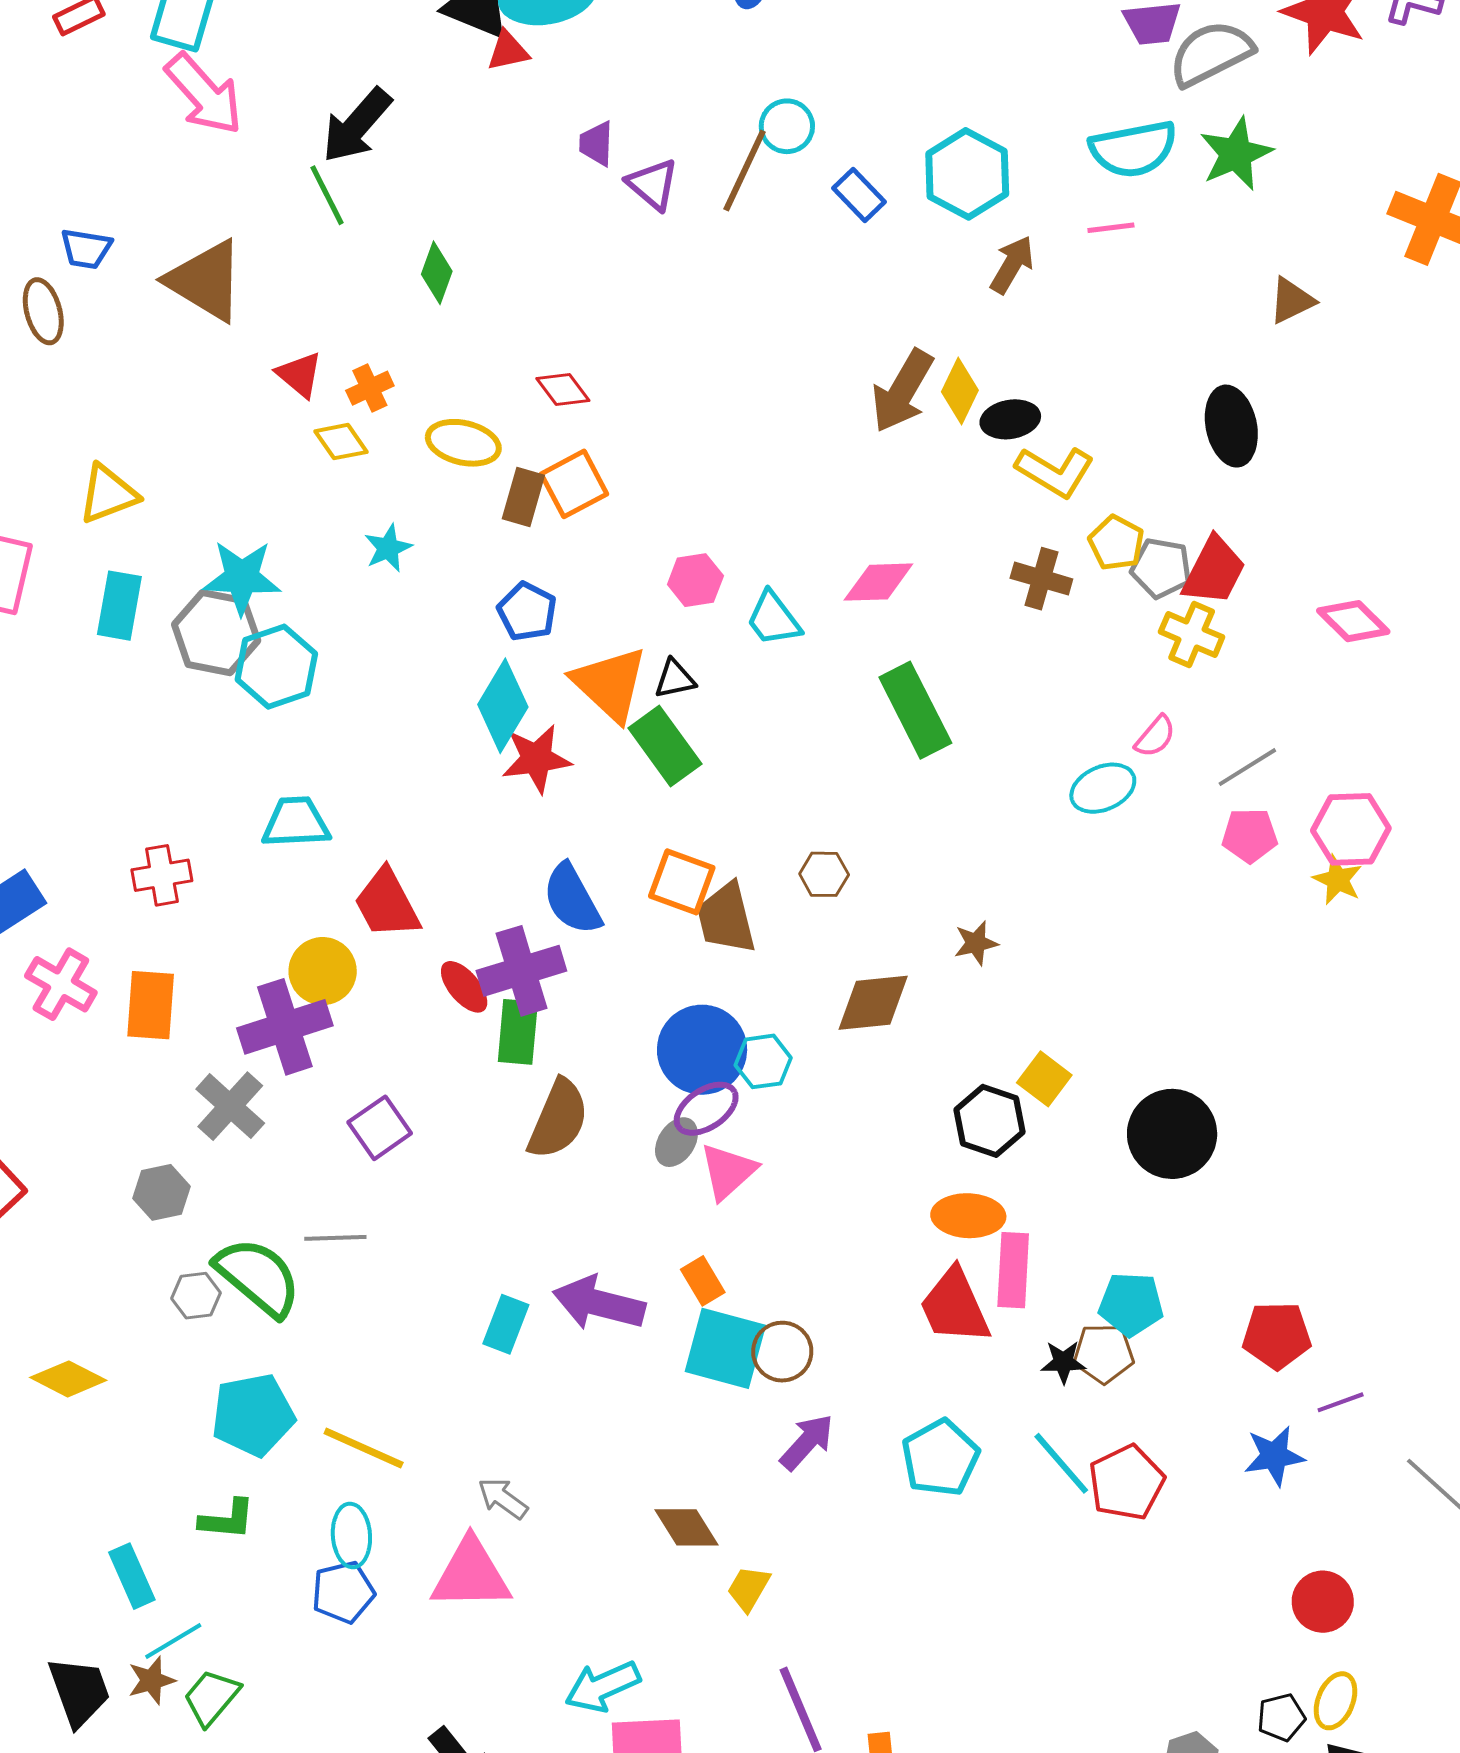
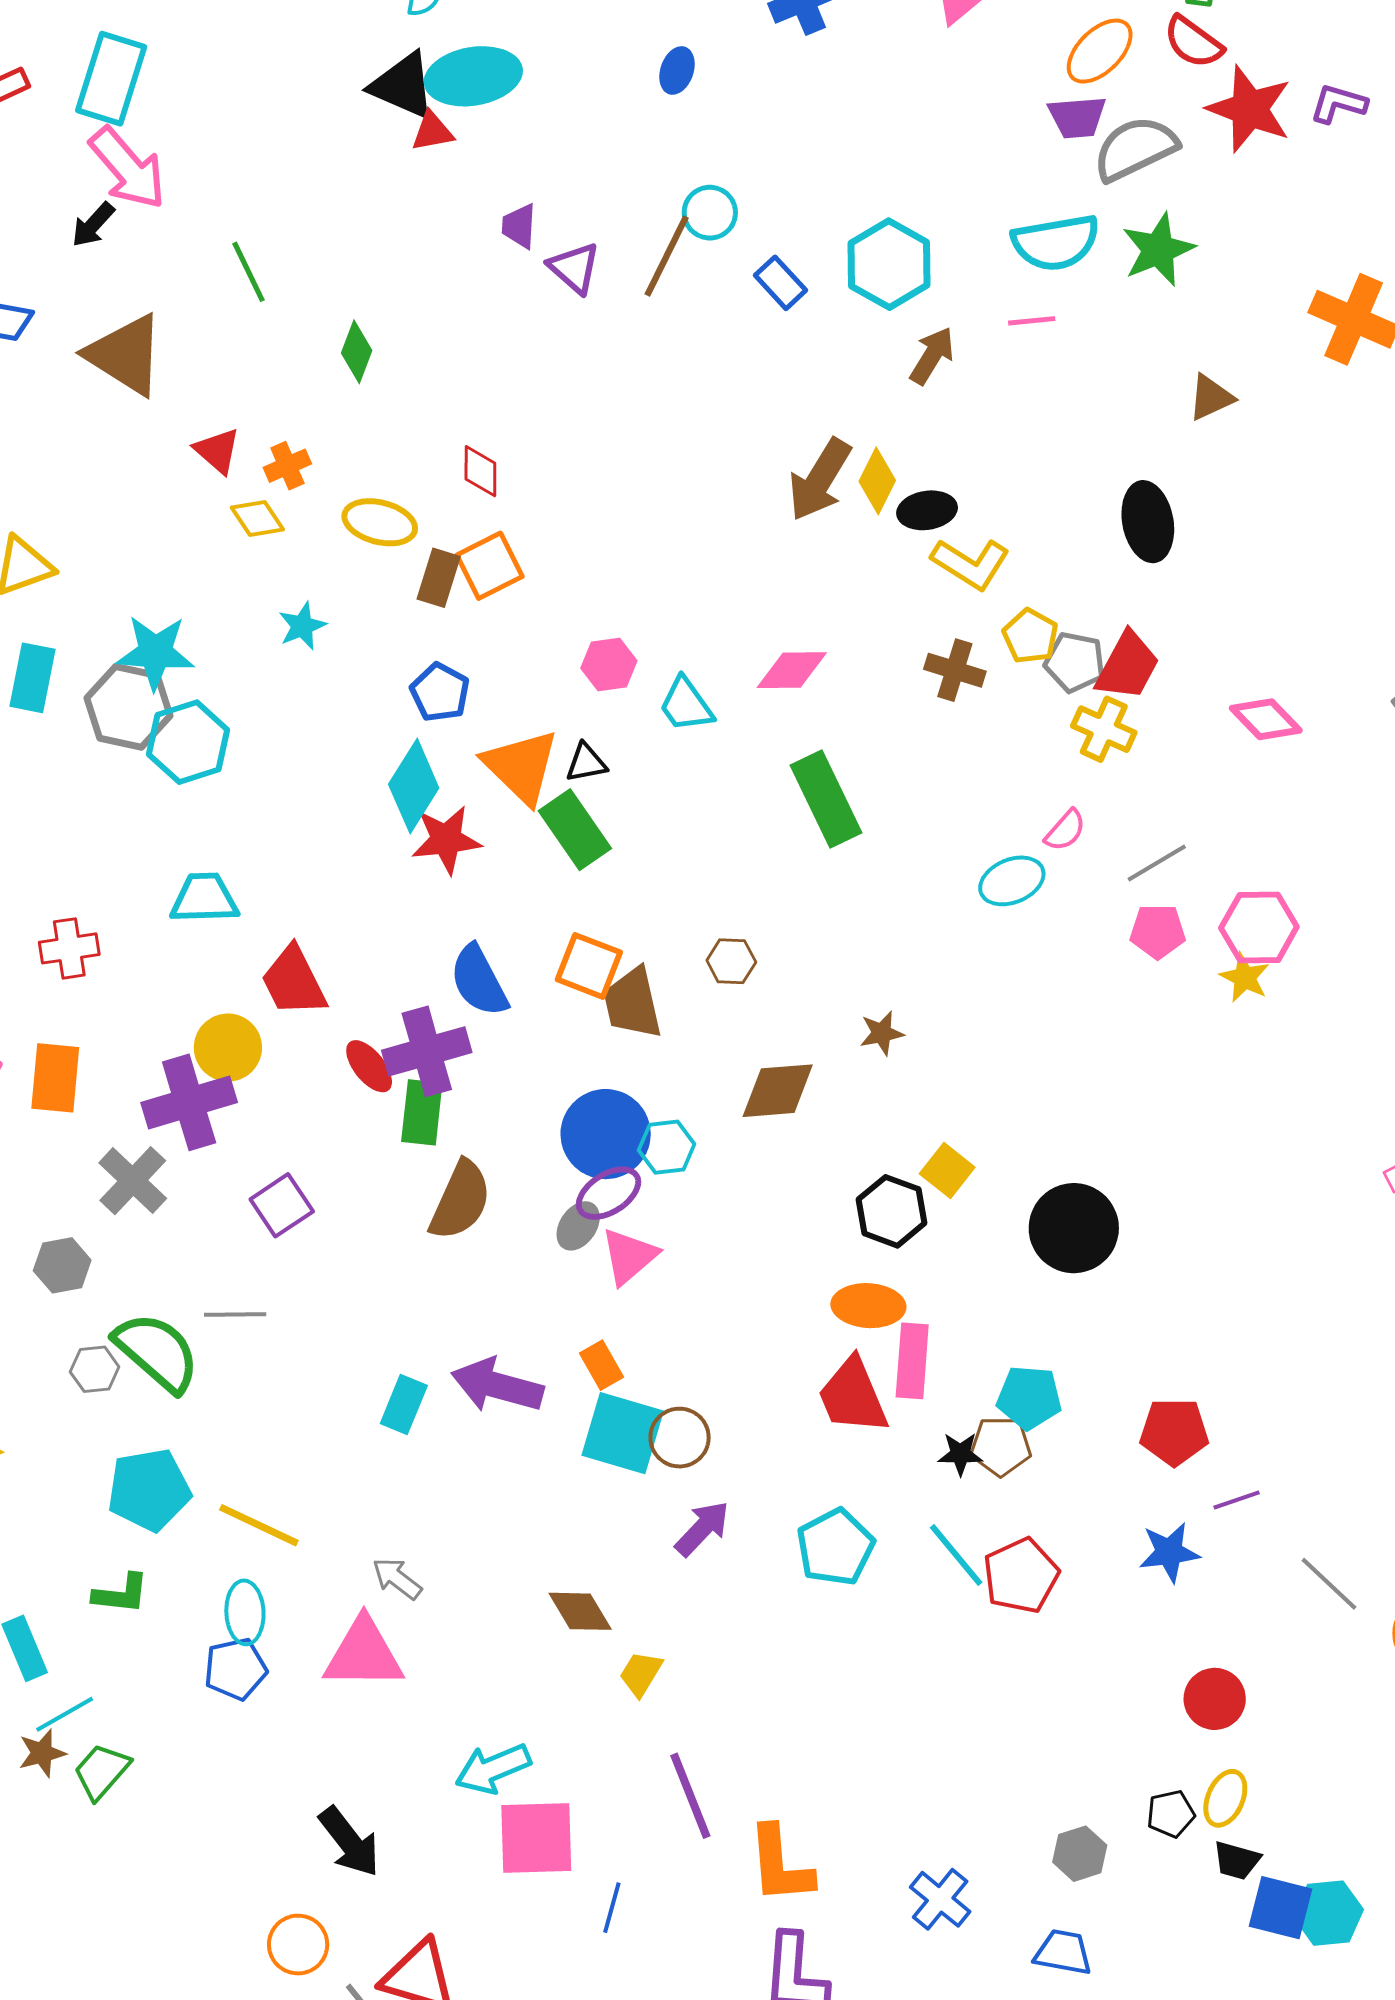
black arrow: (357, 125) -> (93, 225), moved, size x0.6
red diamond: (563, 390) -> (480, 471), turned 36

